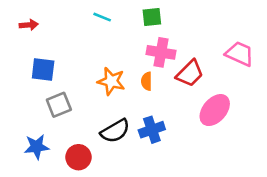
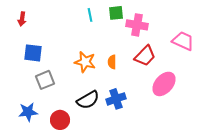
cyan line: (102, 17) -> (90, 15), moved, turned 56
red arrow: (29, 25) -> (22, 19), turned 104
pink cross: (161, 52) -> (137, 25), moved

